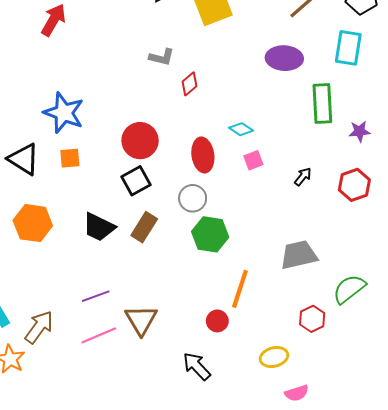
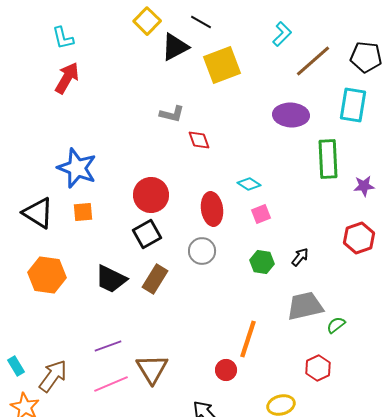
red diamond: (189, 84) -> (199, 140), turned -70
black arrow: (303, 177) -> (300, 257), moved
green hexagon: (210, 234) -> (262, 262), moved, size x0.7
green semicircle: (349, 289) -> (336, 325), moved, size x0.6

